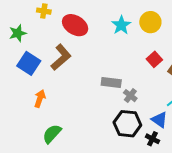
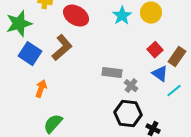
green star: (18, 33) -> (19, 24), size x1.5
blue triangle: (159, 120) -> (160, 74), moved

